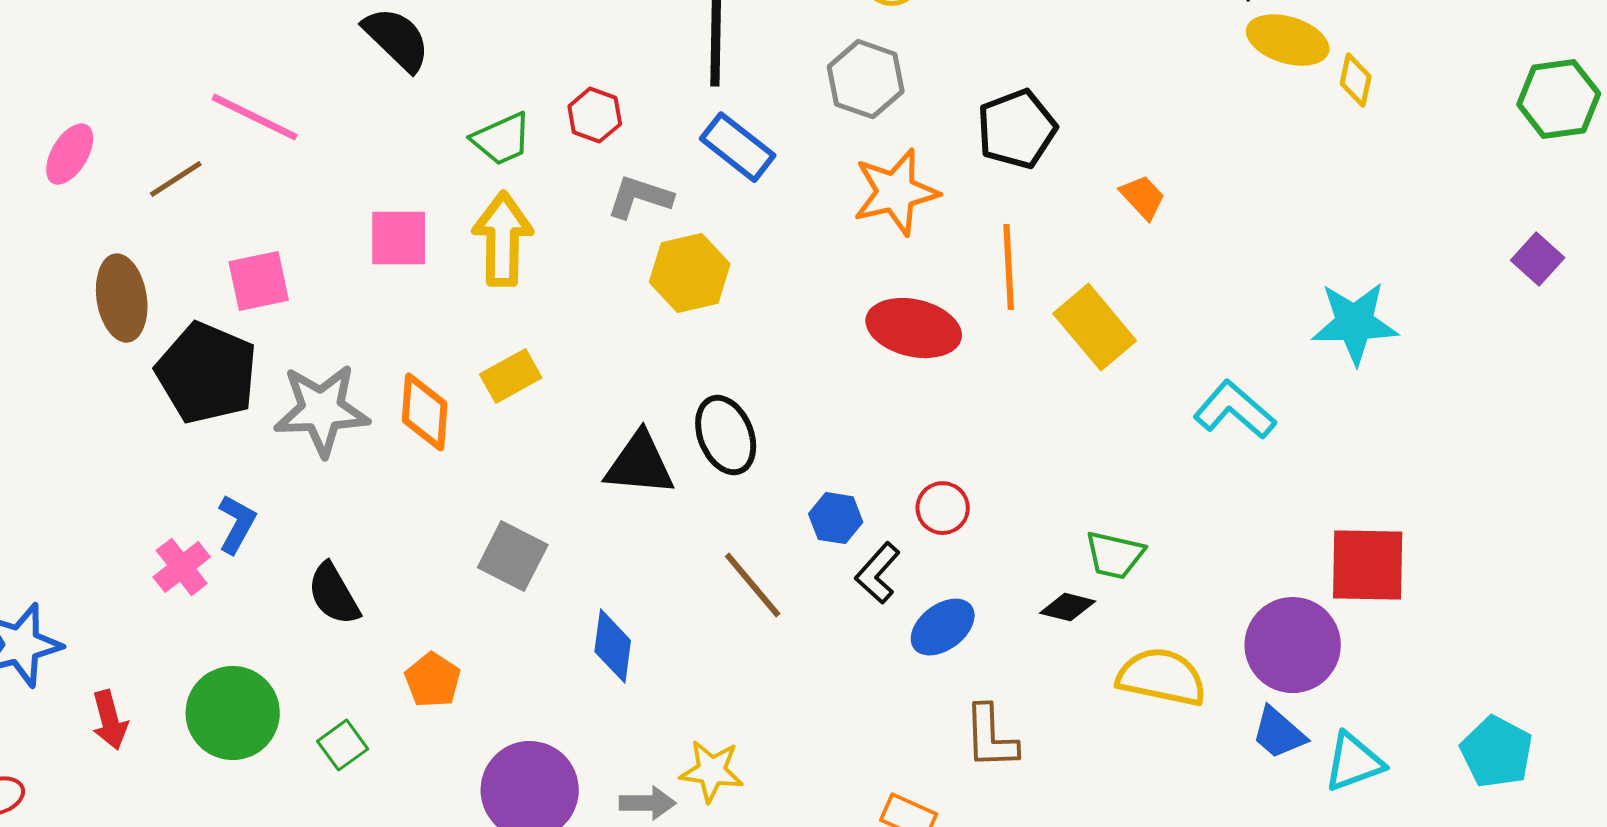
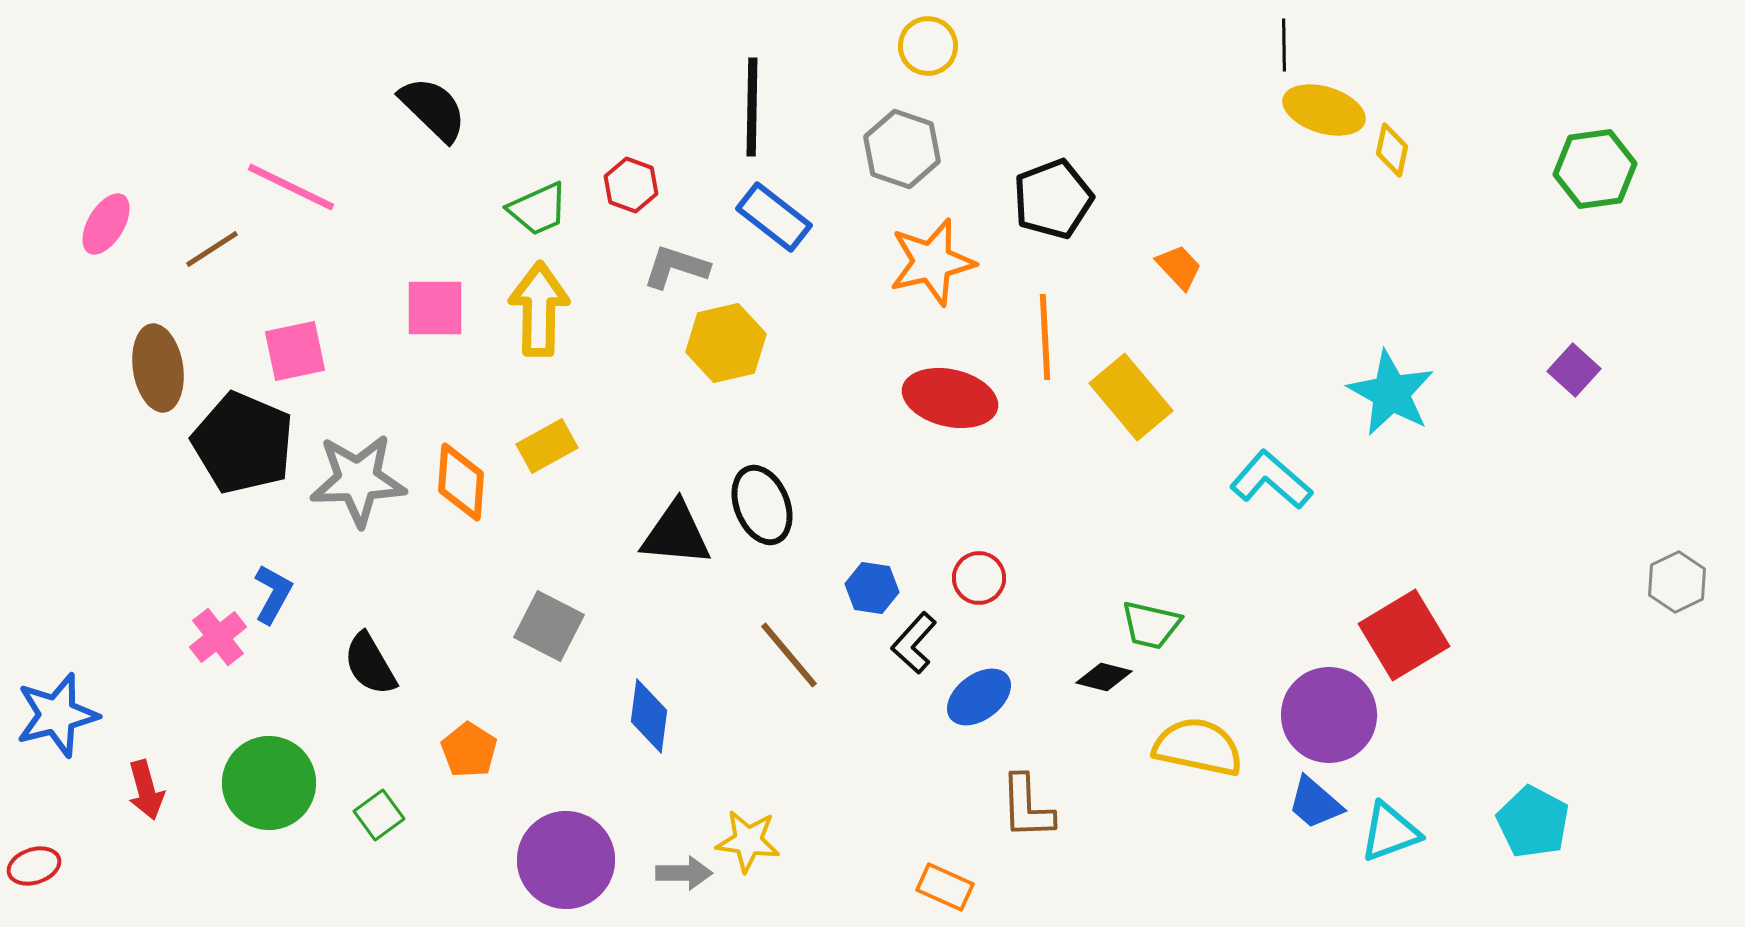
purple square: (1538, 259) -> (1574, 370), moved
cyan star: (1355, 323) -> (1391, 393), turned 30
red square: (1368, 565) -> (1404, 635), turned -32

